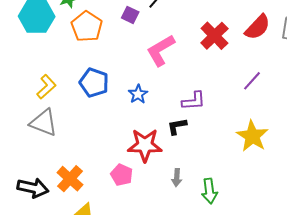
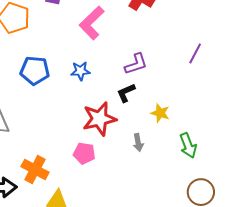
purple line: (252, 81) -> (195, 53), moved
blue star: (138, 94) -> (80, 71), turned -30
yellow star: (252, 136) -> (160, 113), moved, size x0.6
green arrow: (209, 191) -> (188, 145), moved

